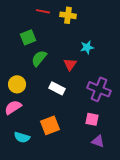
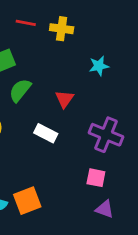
cyan star: (87, 47) -> (99, 66), moved
orange square: (50, 125) -> (27, 201), moved

